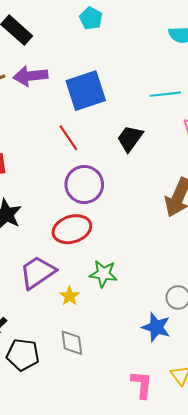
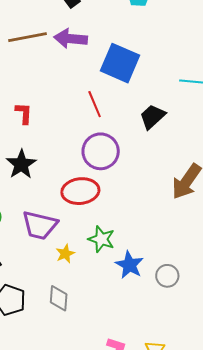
blue square: (86, 91) -> (120, 63), turned 30
purple trapezoid: (38, 272) -> (40, 225), turned -144
blue star: (156, 327) -> (129, 265), moved

